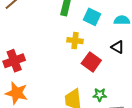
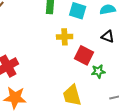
green star: (100, 95) -> (98, 71), moved

